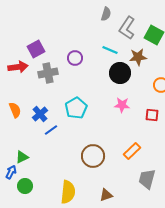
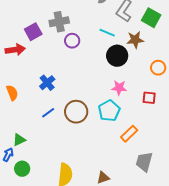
gray cross: (48, 73) -> (59, 22), moved
cyan pentagon: (76, 108) -> (109, 111), moved
blue cross: (40, 114) -> (47, 83), moved
brown circle: (93, 156) -> (76, 112), moved

